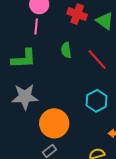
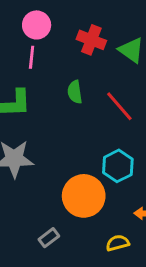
orange circle: (54, 123) -> (84, 196), moved

